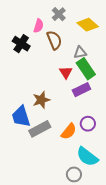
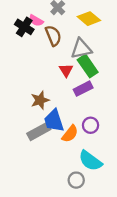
pink semicircle: (39, 26) -> (36, 20), turned 104
black cross: (21, 44) -> (24, 27), moved
gray triangle: (80, 53) -> (81, 49), size x1.5
blue trapezoid: (21, 117) -> (54, 121), moved

